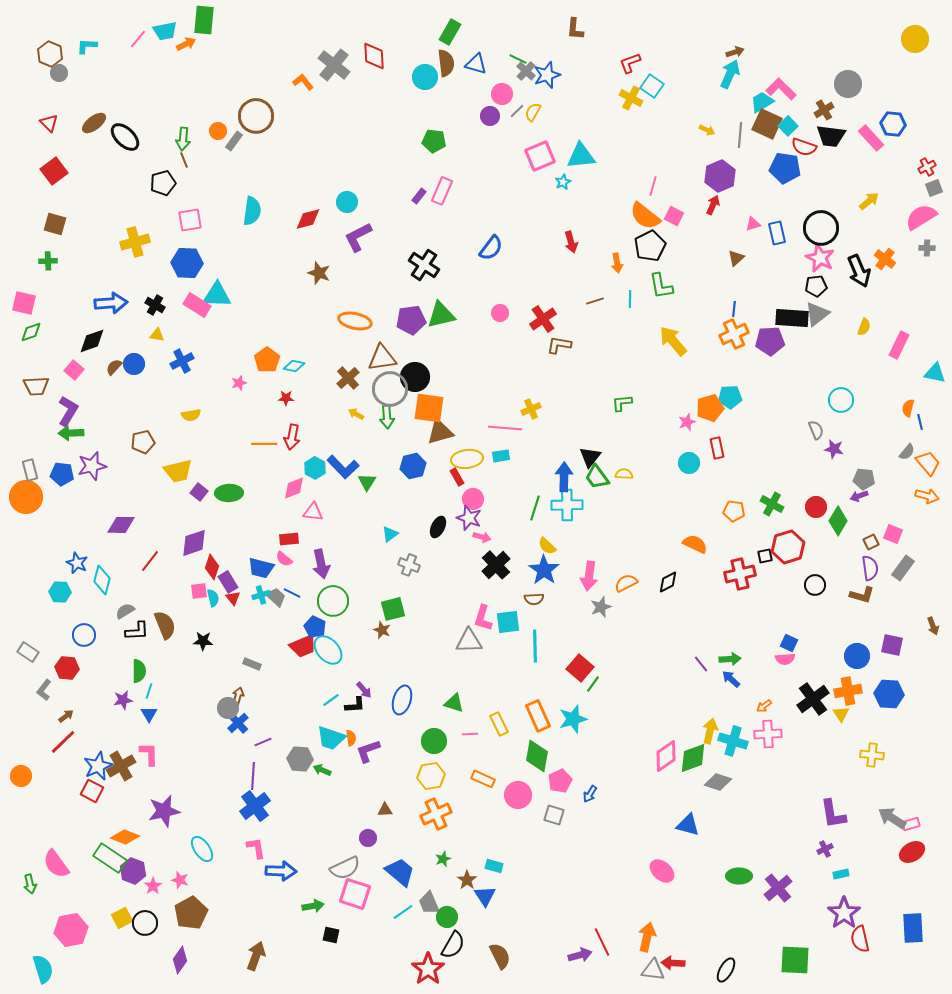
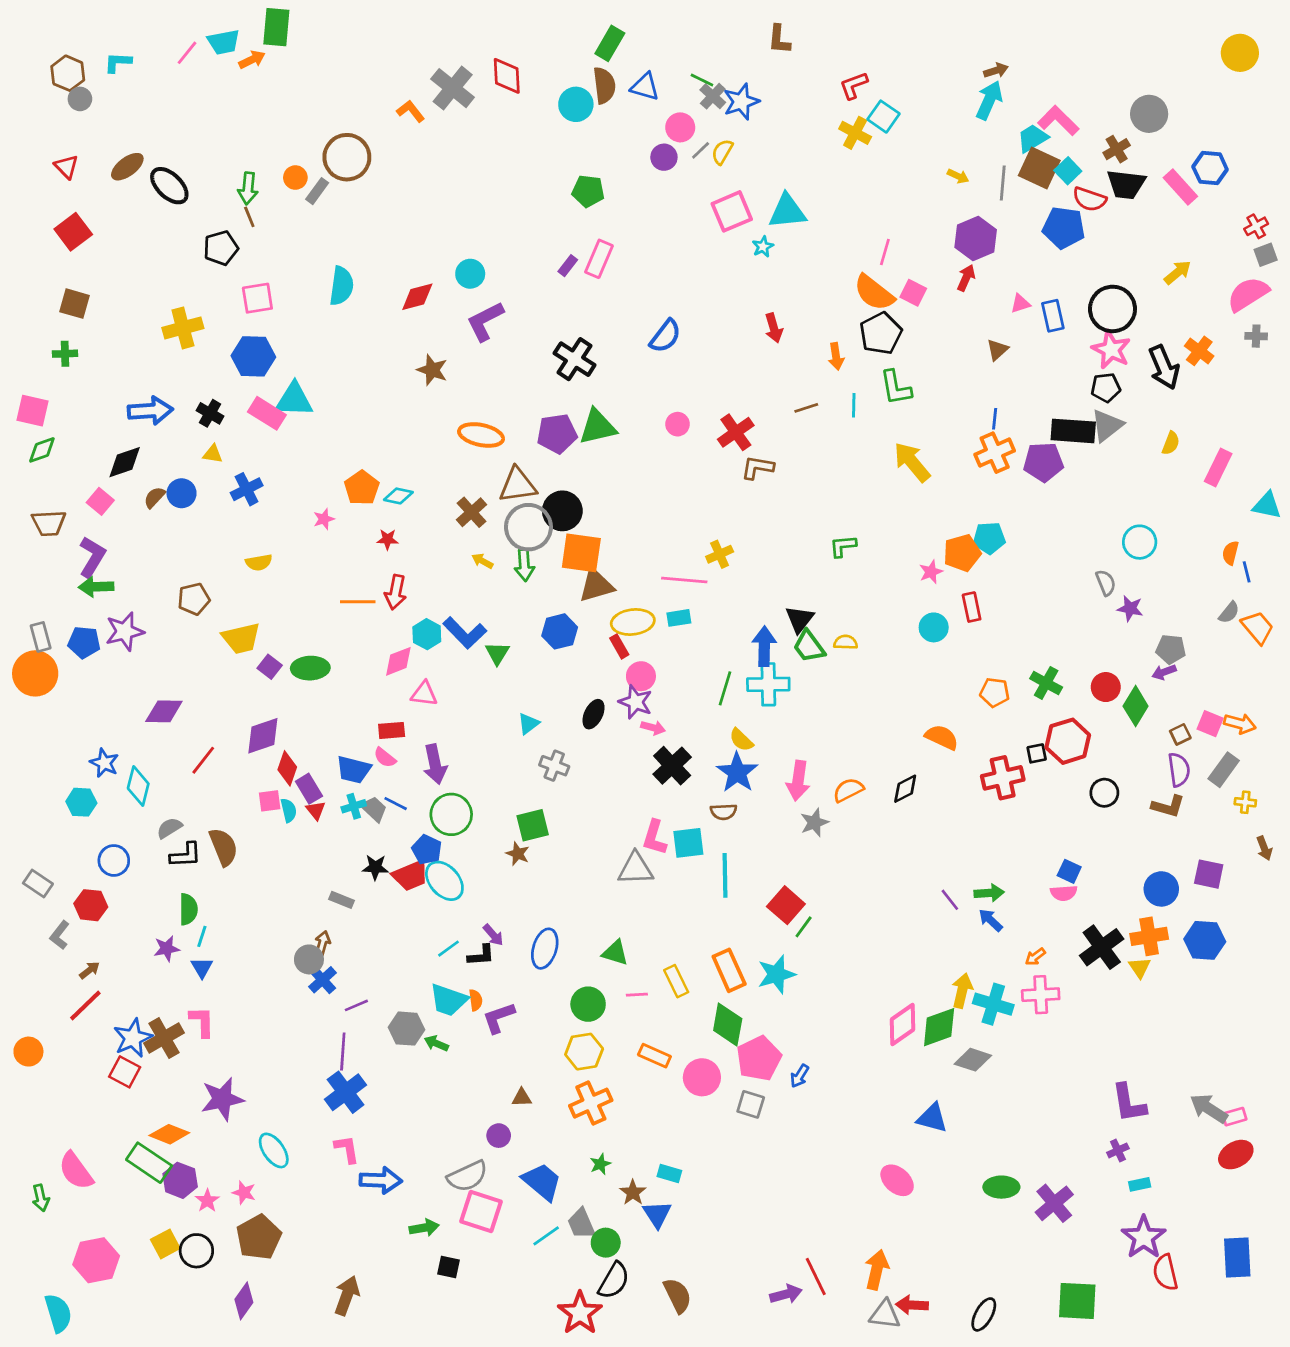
orange arrow: (927, 496) -> (1240, 724), moved
black star: (203, 641) -> (375, 867), moved
yellow cross: (872, 755) -> (1245, 802), moved, size x0.7
pink pentagon: (560, 781) -> (759, 1058), size x1.4

